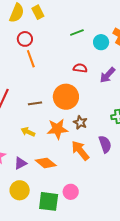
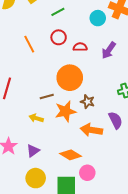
green line: (77, 33) -> (58, 12), moved
red circle: (25, 39) -> (59, 37), moved
brown line: (35, 103) -> (47, 97), moved
orange arrow: (80, 151) -> (91, 130), turned -35
orange diamond: (46, 163) -> (71, 155), moved

